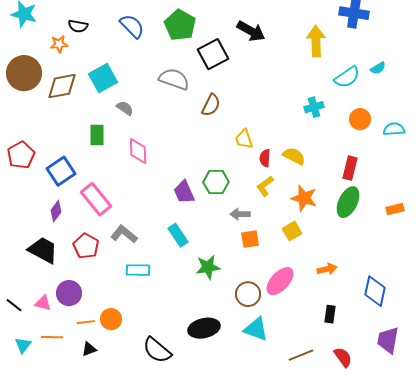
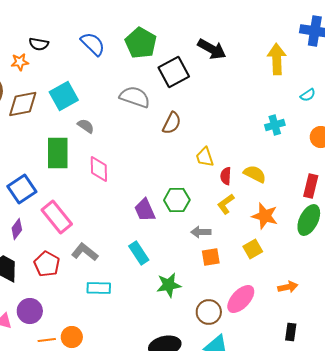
cyan semicircle: (347, 77) -> (308, 95), size x0.6
green rectangle: (97, 135) -> (58, 153), size x1.5

